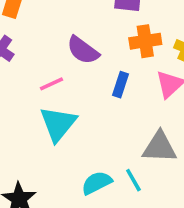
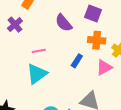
purple semicircle: (83, 50) -> (64, 23), moved

